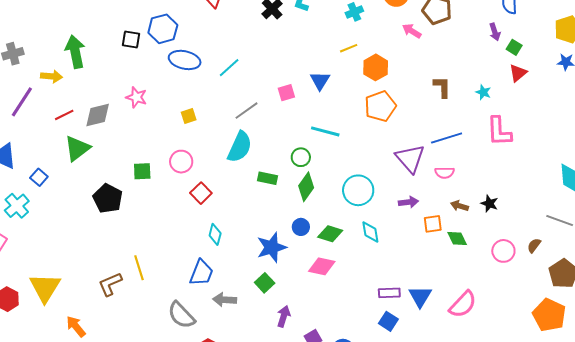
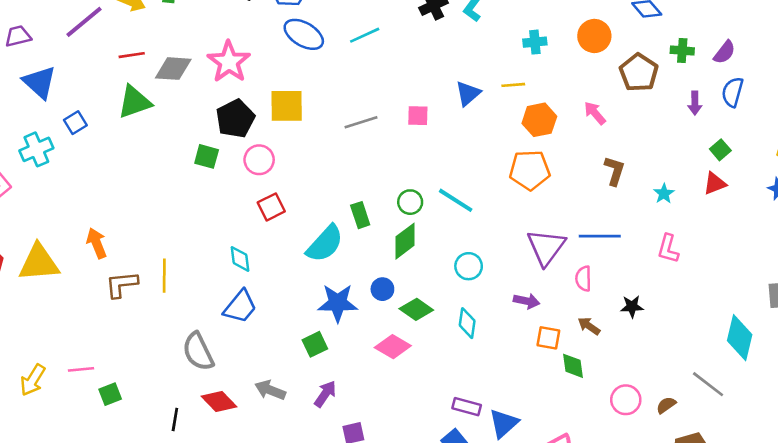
pink arrow: (412, 31) -> (595, 113), moved
purple arrow: (495, 32) -> (695, 103), moved
cyan line: (229, 68) -> (365, 35), moved
blue triangle: (320, 81) -> (468, 93), moved
pink star: (136, 97) -> (229, 62), size x1.5
yellow square: (189, 116) -> (287, 106), size x1.8
cyan line: (325, 131) -> (456, 200), moved
pink L-shape: (499, 131) -> (668, 249), size x0.7
cyan semicircle: (240, 147) -> (325, 244), moved
pink semicircle: (445, 173) -> (583, 279), turned 72
green rectangle: (267, 178) -> (360, 215), turned 42
cyan circle: (358, 190) -> (469, 266), size x0.7
black pentagon: (108, 199) -> (235, 119), moved
black star: (489, 203) -> (632, 307), moved, turned 30
cyan diamond: (215, 234) -> (240, 259), moved, turned -40
yellow triangle: (45, 288) -> (39, 263), turned 36
gray arrow: (225, 300) -> (270, 390), moved
orange arrow: (76, 326) -> (97, 243), moved

